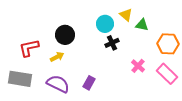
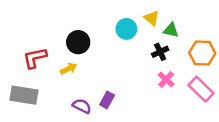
black cross: (112, 43) -> (160, 52), moved
purple semicircle: (58, 84) -> (82, 106), moved, size x0.7

